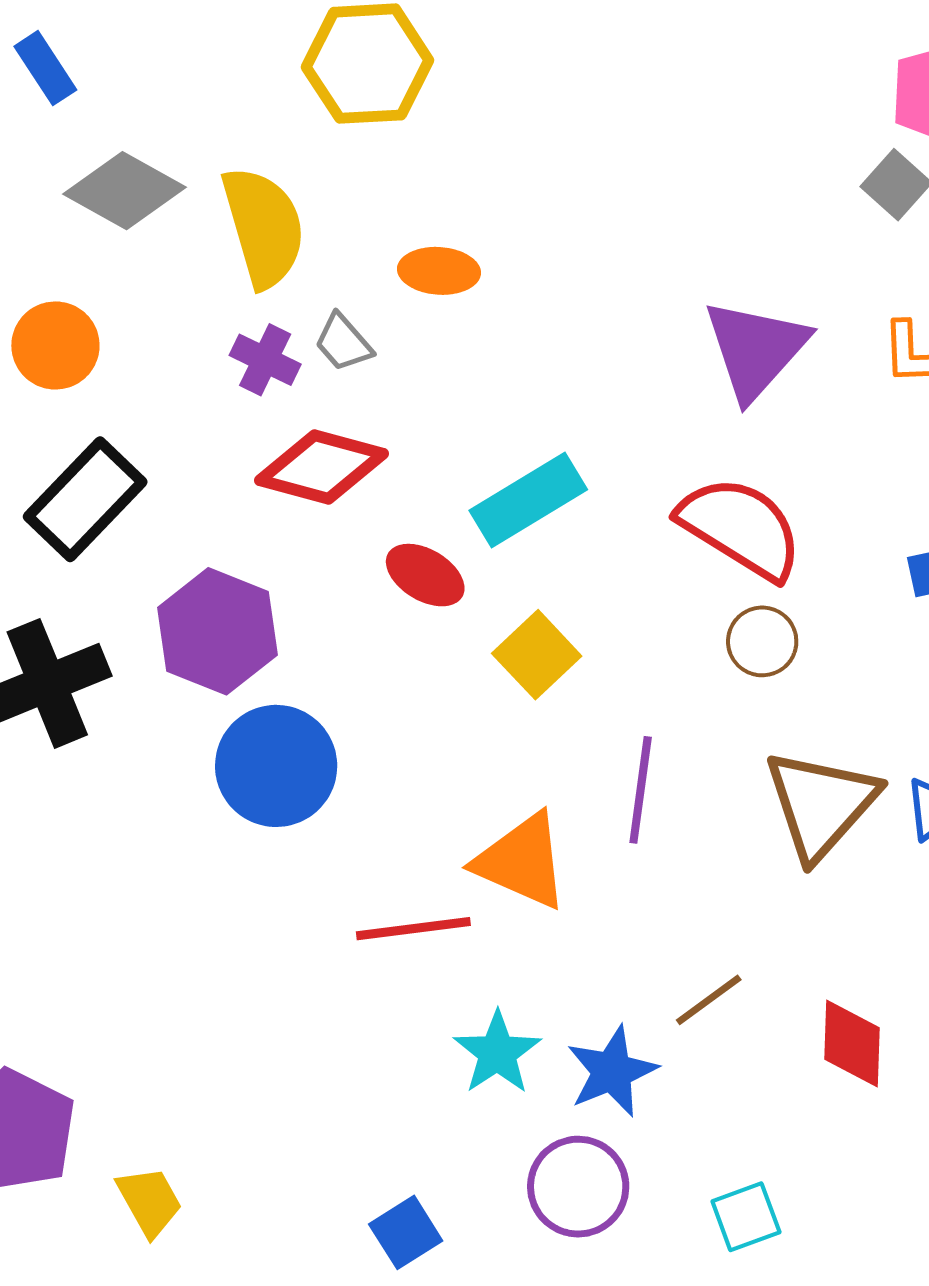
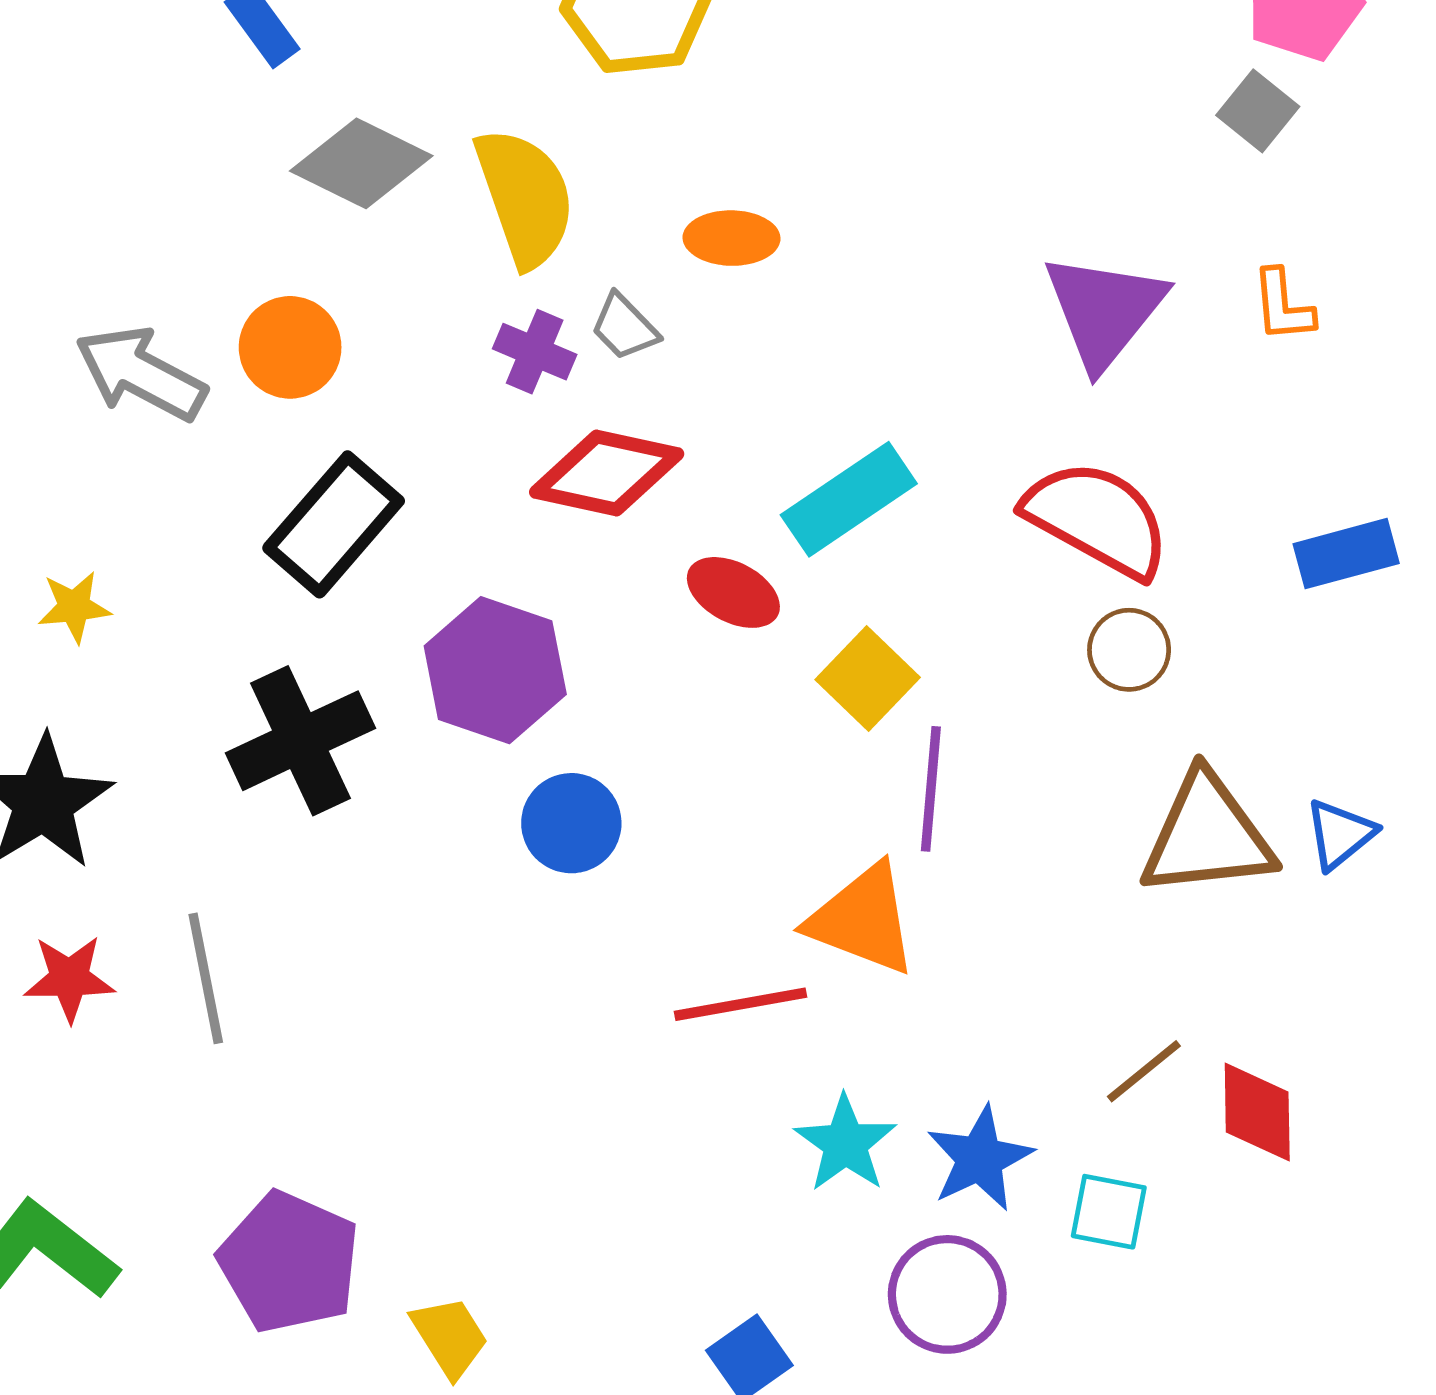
blue circle: (276, 766) -> (571, 823), size x0.7
purple line: (641, 790) -> (931, 789), moved
brown triangle: (821, 804) -> (1207, 836), turned 45
brown line: (709, 1000) -> (1144, 1071), moved
cyan square: (746, 1217) -> (1109, 1212), moved, turned 34

